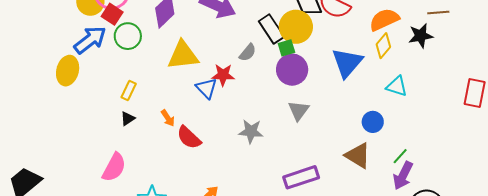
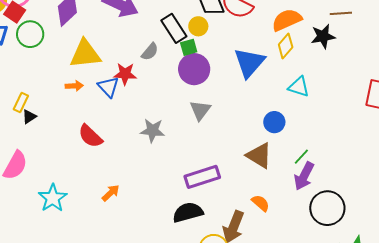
yellow circle: (296, 27) -> (198, 26), size x0.6
yellow rectangle: (129, 91) -> (21, 103), moved
orange arrow: (168, 118) -> (74, 86), moved, turned -60

